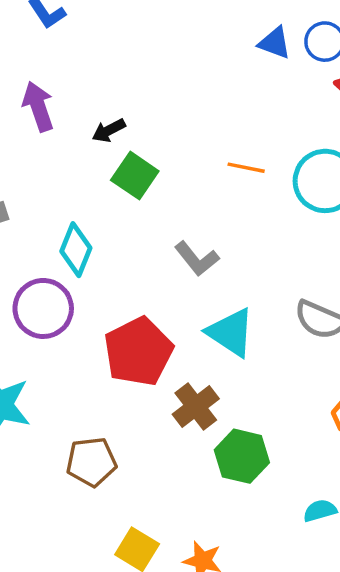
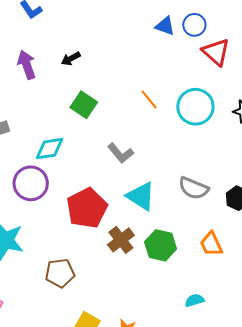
black arrow: (109, 130) -> (71, 59), moved
orange line: (246, 168) -> (149, 99), turned 40
cyan diamond: (76, 250) -> (50, 149), turned 60
green hexagon: (242, 456) -> (161, 245), moved

